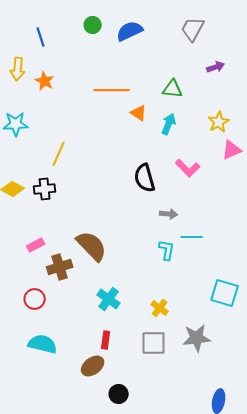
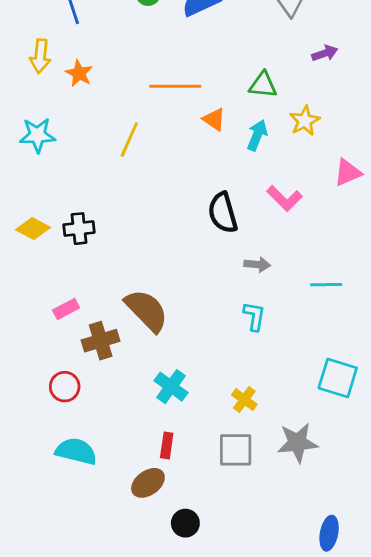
yellow star: (219, 122) -> (305, 121), moved
yellow line: (59, 154) -> (129, 139), moved
cyan line: (192, 237) -> (326, 285), moved

